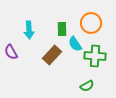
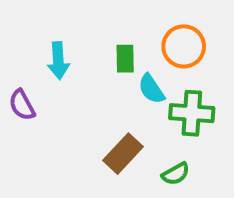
brown rectangle: (52, 55) -> (123, 154), moved

